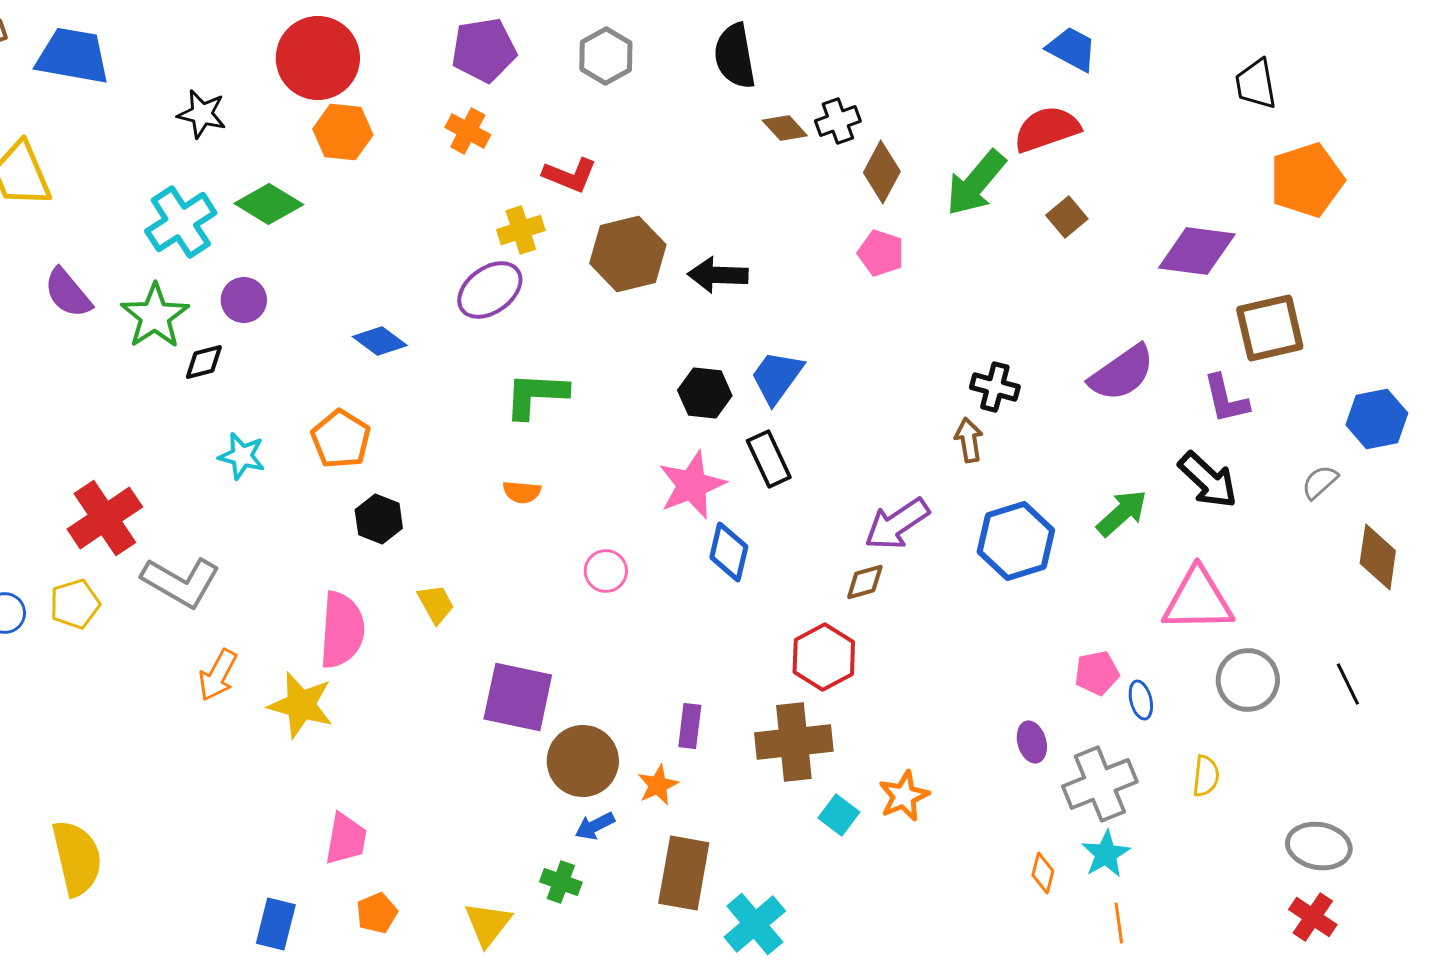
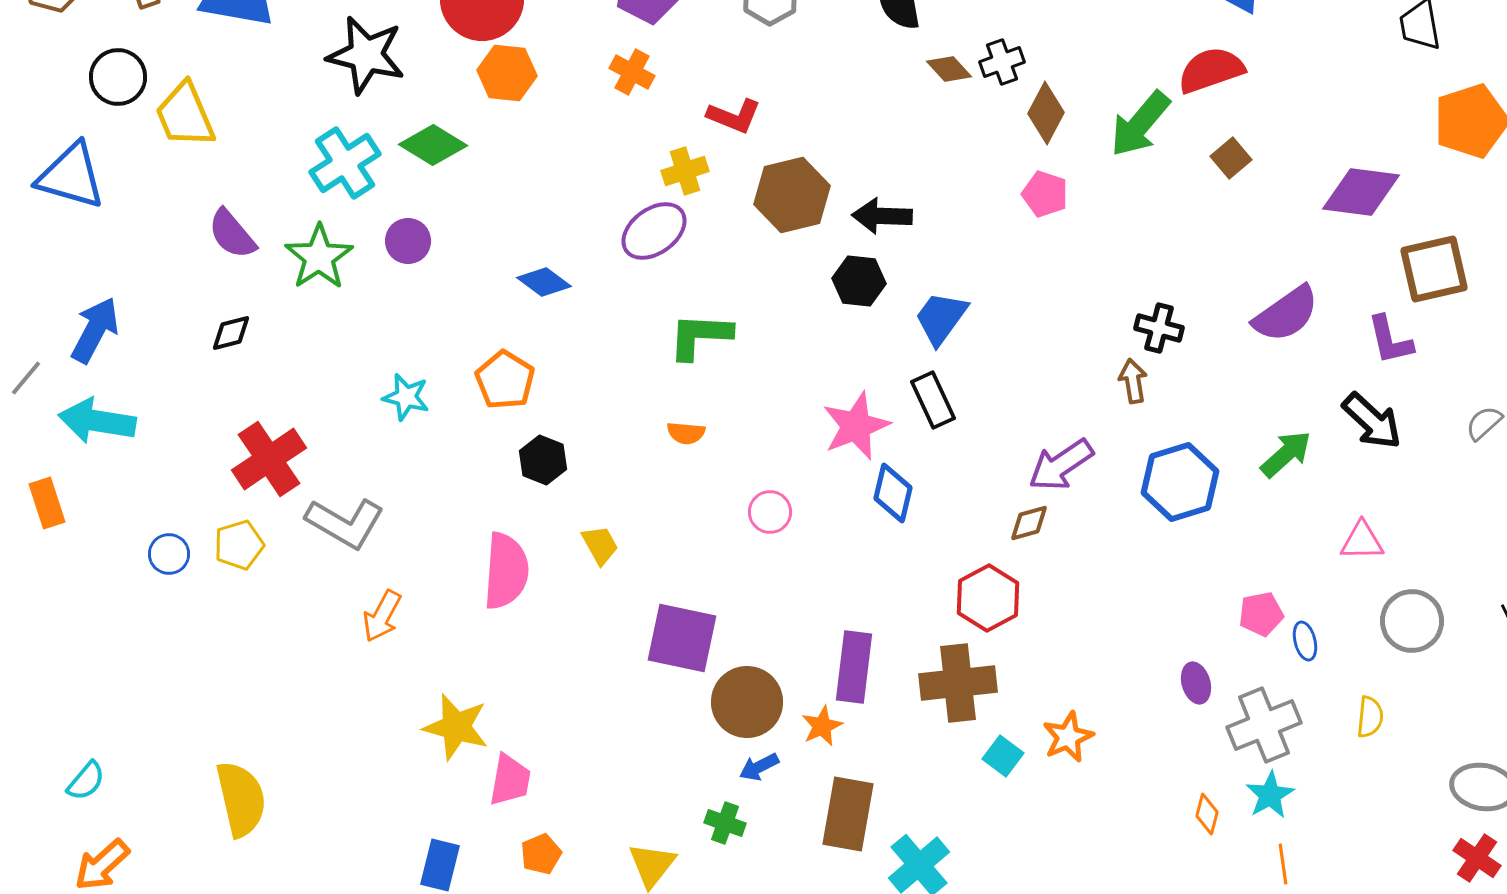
black star: (202, 114) -> (366, 55), size x1.6
black diamond: (204, 362) -> (231, 333), moved
black hexagon: (705, 393) -> (859, 281), moved
pink triangle: (1198, 600) -> (1362, 541), size x0.6
yellow star: (301, 705) -> (456, 727), moved
purple rectangle: (690, 726) -> (854, 667), size x1.6

